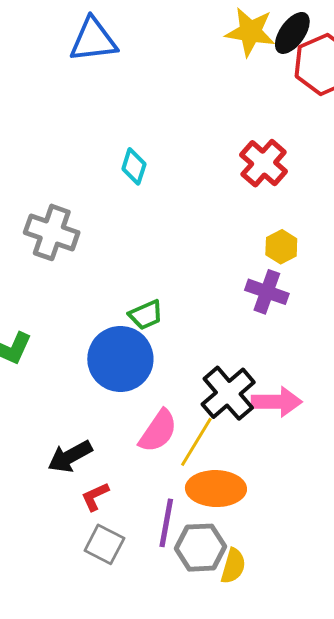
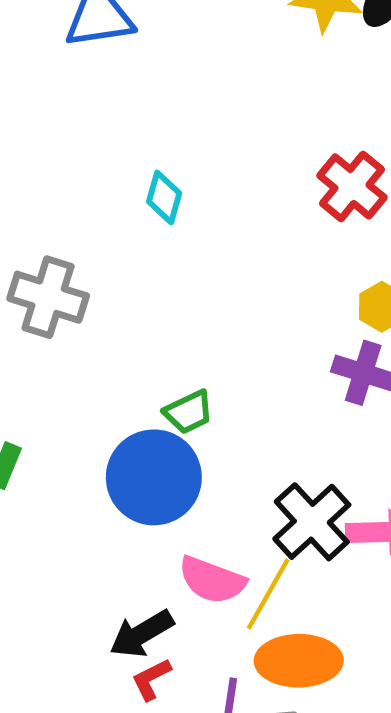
pink semicircle: (158, 431) -> (212, 580), turned 78
black arrow: (70, 456) -> (141, 634), moved
red L-shape: (95, 496) -> (151, 679), moved

